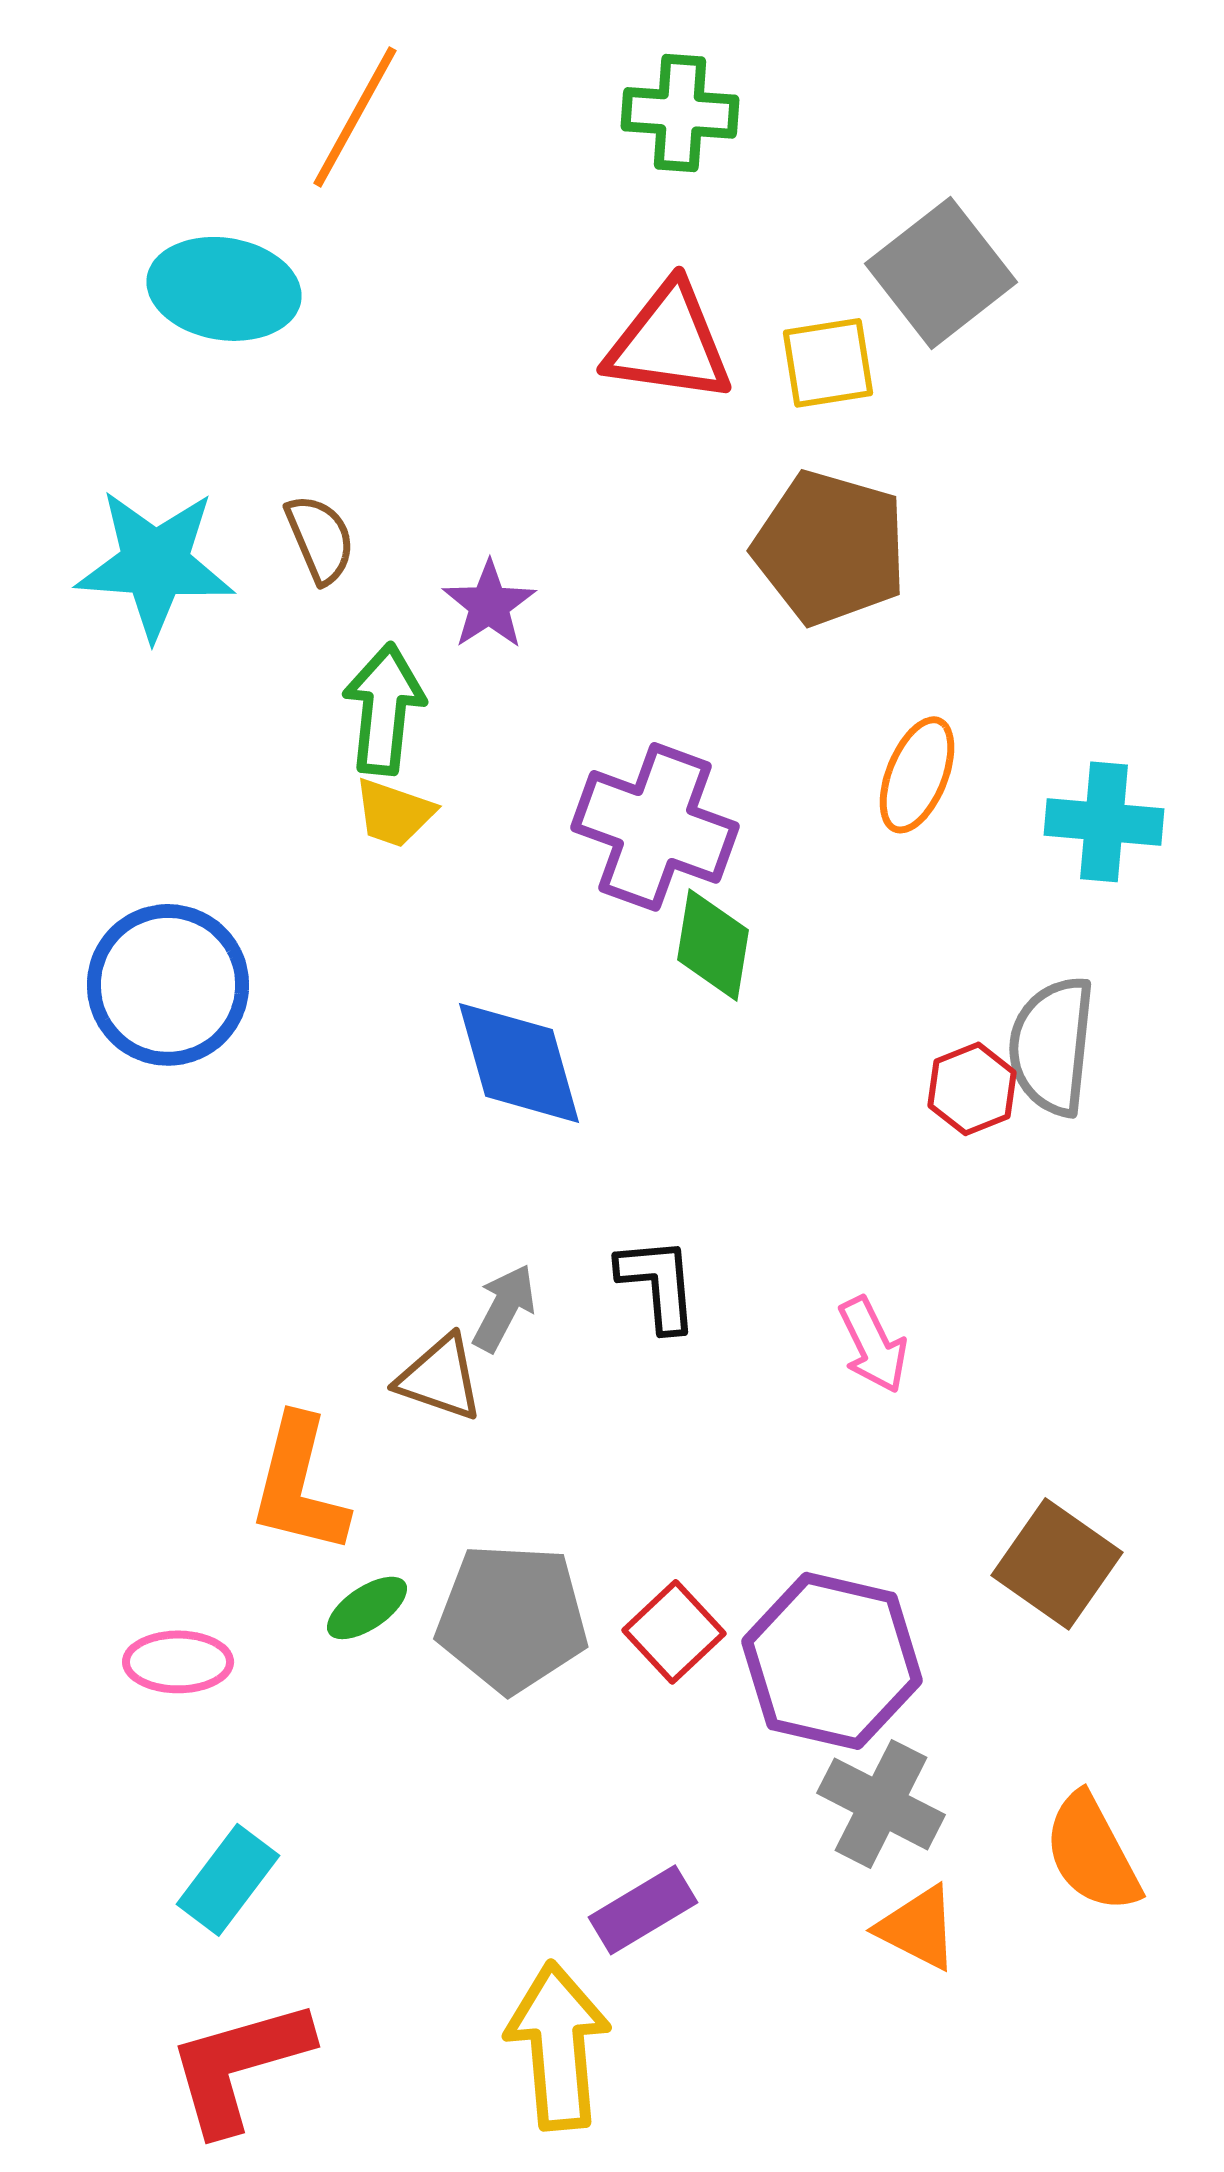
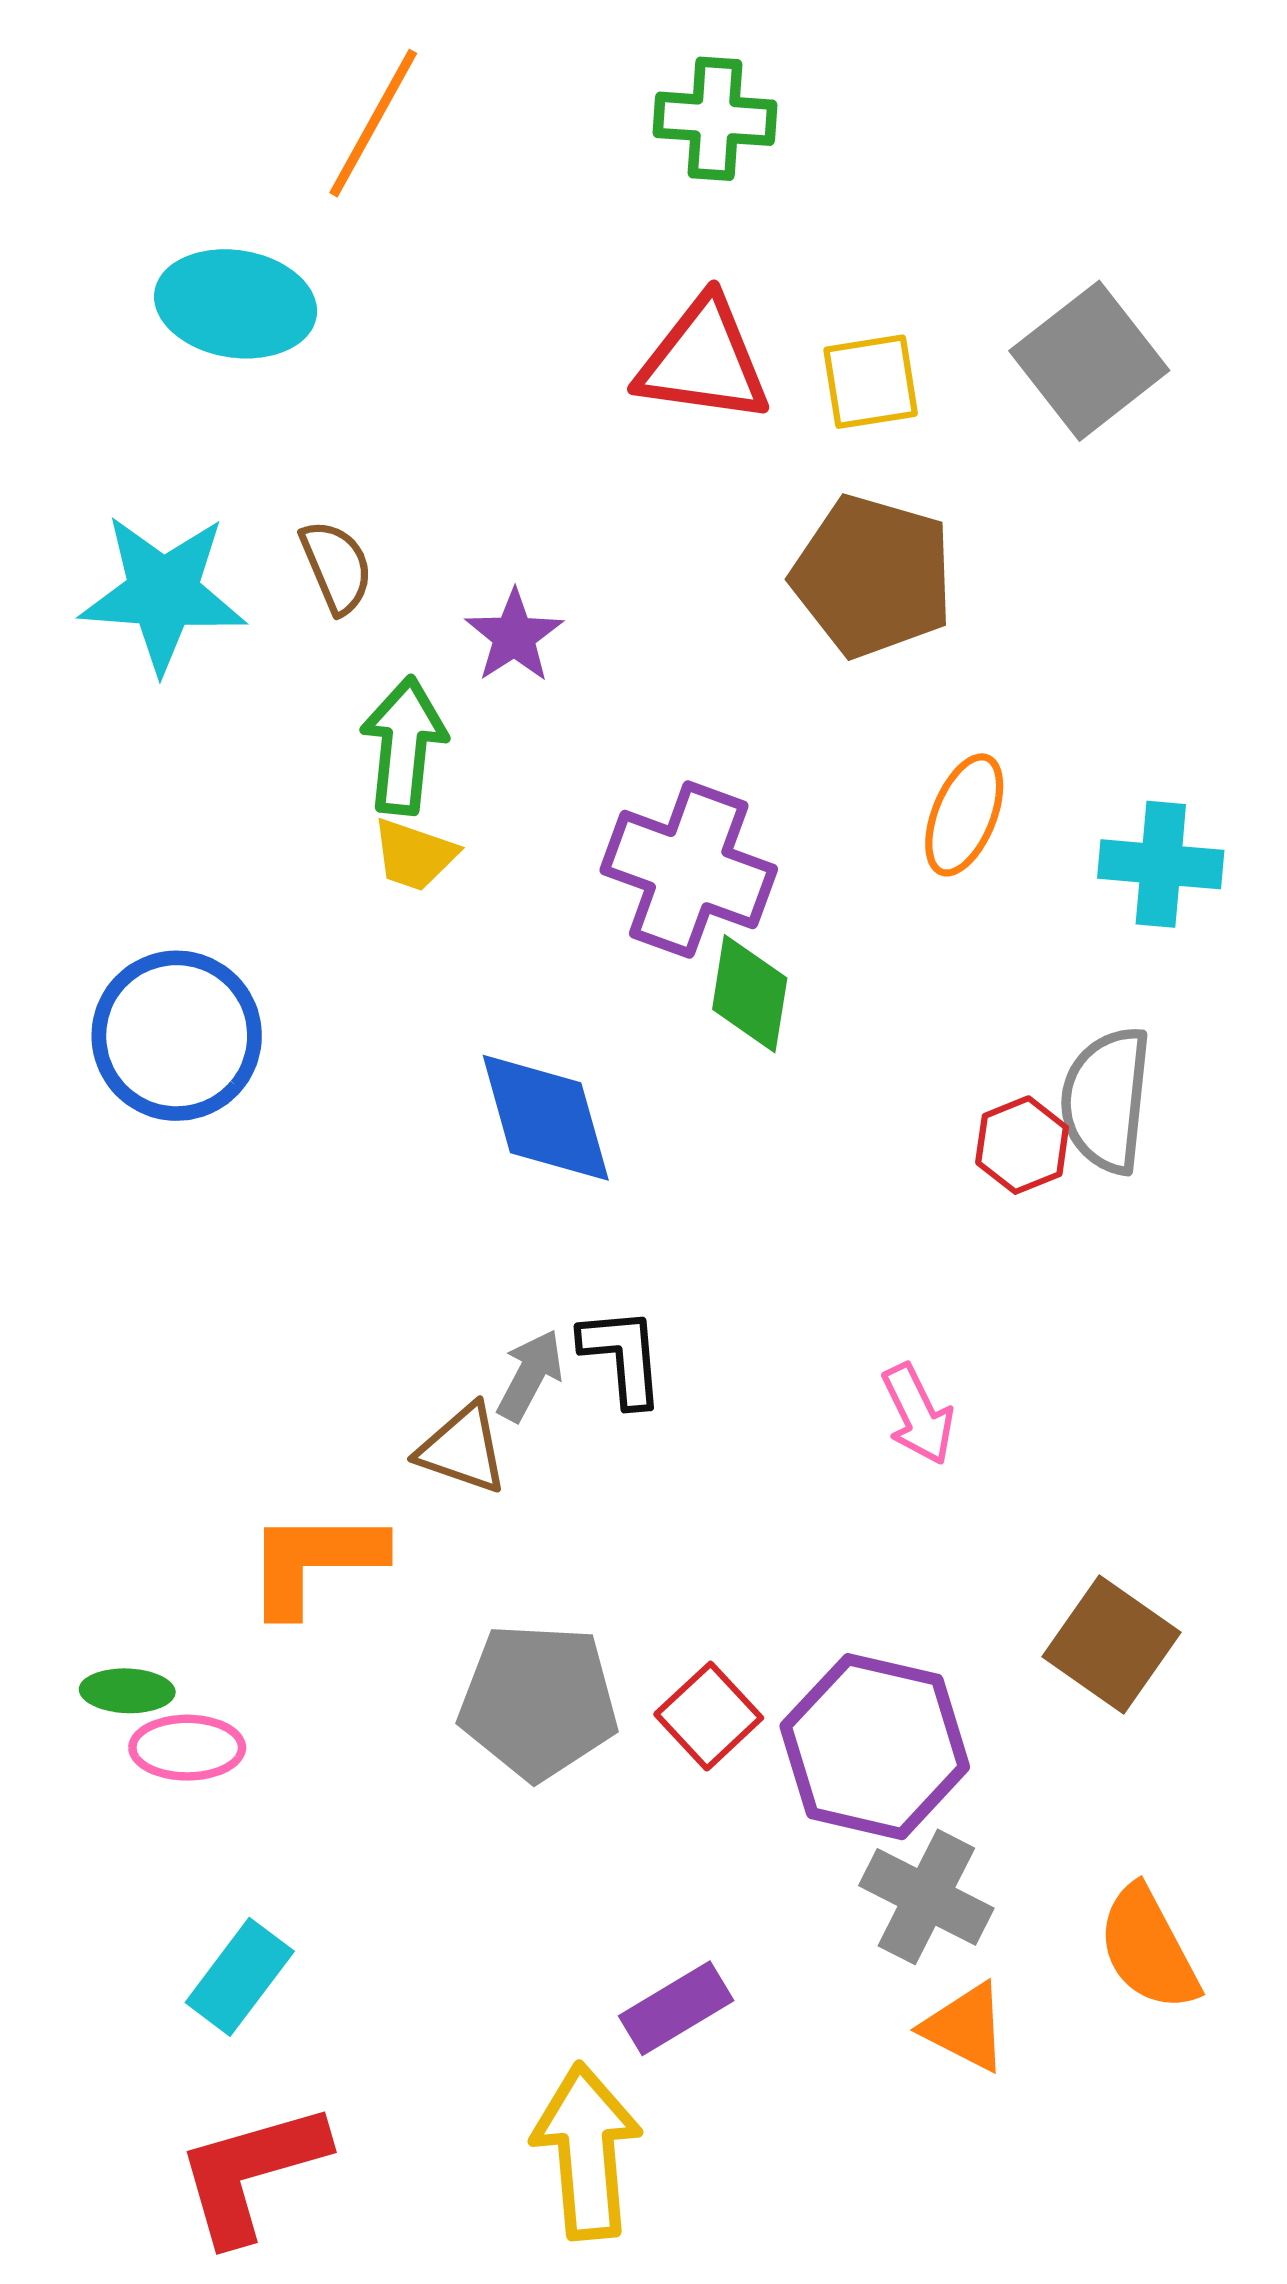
gray square: (941, 273) -> (1089, 361), moved
black L-shape: (658, 1284) -> (622, 1356), moved
orange L-shape: (299, 1485) -> (314, 1561), turned 76
green ellipse: (367, 1608) -> (127, 1691), moved, turned 36

